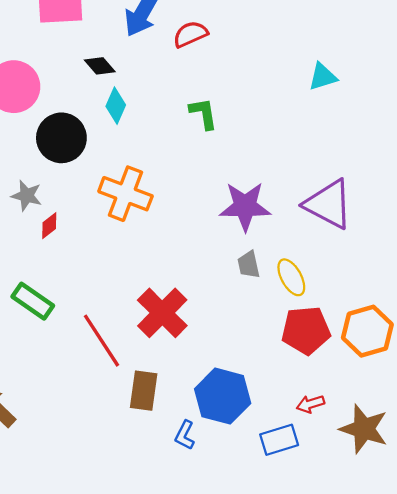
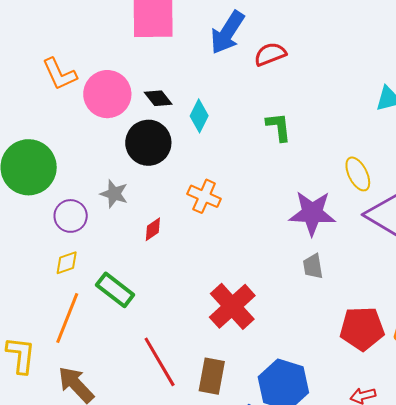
black diamond: (100, 66) -> (158, 98), moved
orange cross: (125, 194) -> (204, 196), size x0.7
red diamond: (49, 226) -> (153, 229), moved
yellow ellipse: (291, 277) -> (358, 174), moved
red line: (101, 341) -> (160, 362), moved

